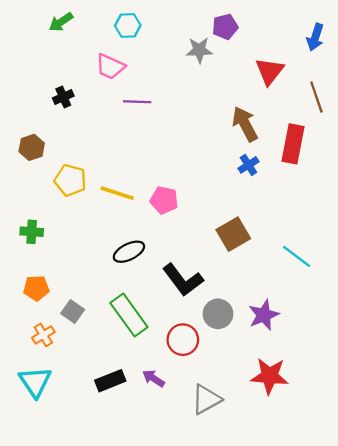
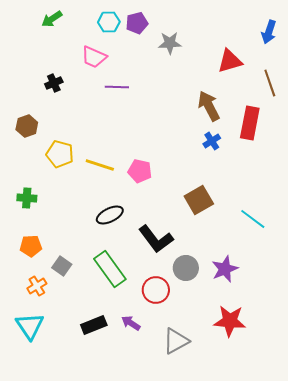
purple pentagon: (225, 27) -> (137, 23), moved
red triangle: (270, 71) -> (230, 61), turned 36

